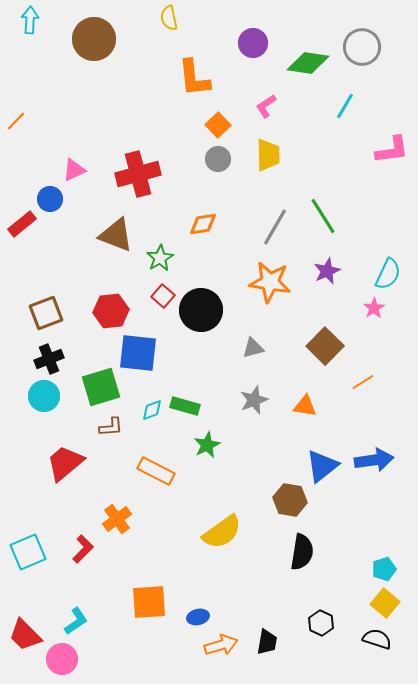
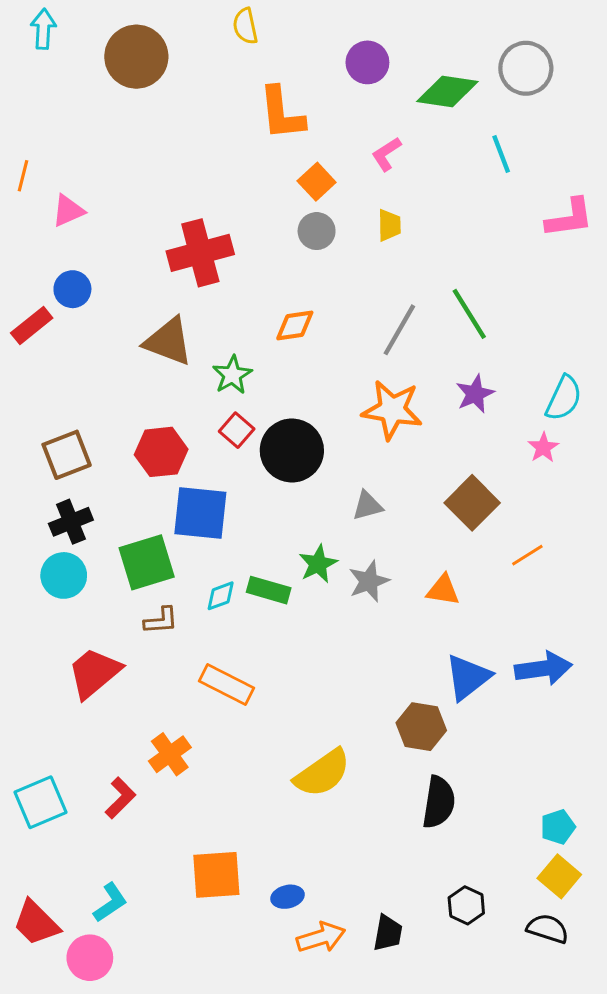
cyan line: (345, 106) -> (501, 154), turned -52
orange line: (16, 121) -> (23, 176), turned -30
yellow trapezoid: (268, 155) -> (389, 225), size x0.7
pink triangle: (74, 170) -> (68, 211), moved
green star: (207, 445) -> (318, 564), moved

